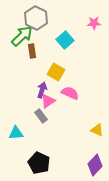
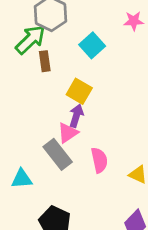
purple arrow: (42, 90) -> (76, 116), moved
pink semicircle: (70, 93) -> (99, 160), moved, turned 54
gray rectangle: (41, 116) -> (58, 154), size x1.5

